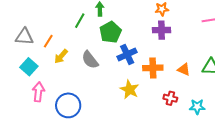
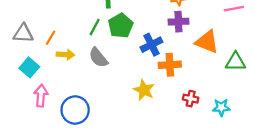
green line: (80, 21) -> (95, 27), moved
blue cross: (127, 54) -> (151, 45), moved
yellow arrow: (61, 56) -> (65, 55), turned -126
orange triangle: (184, 69) -> (207, 42), moved, size x1.6

